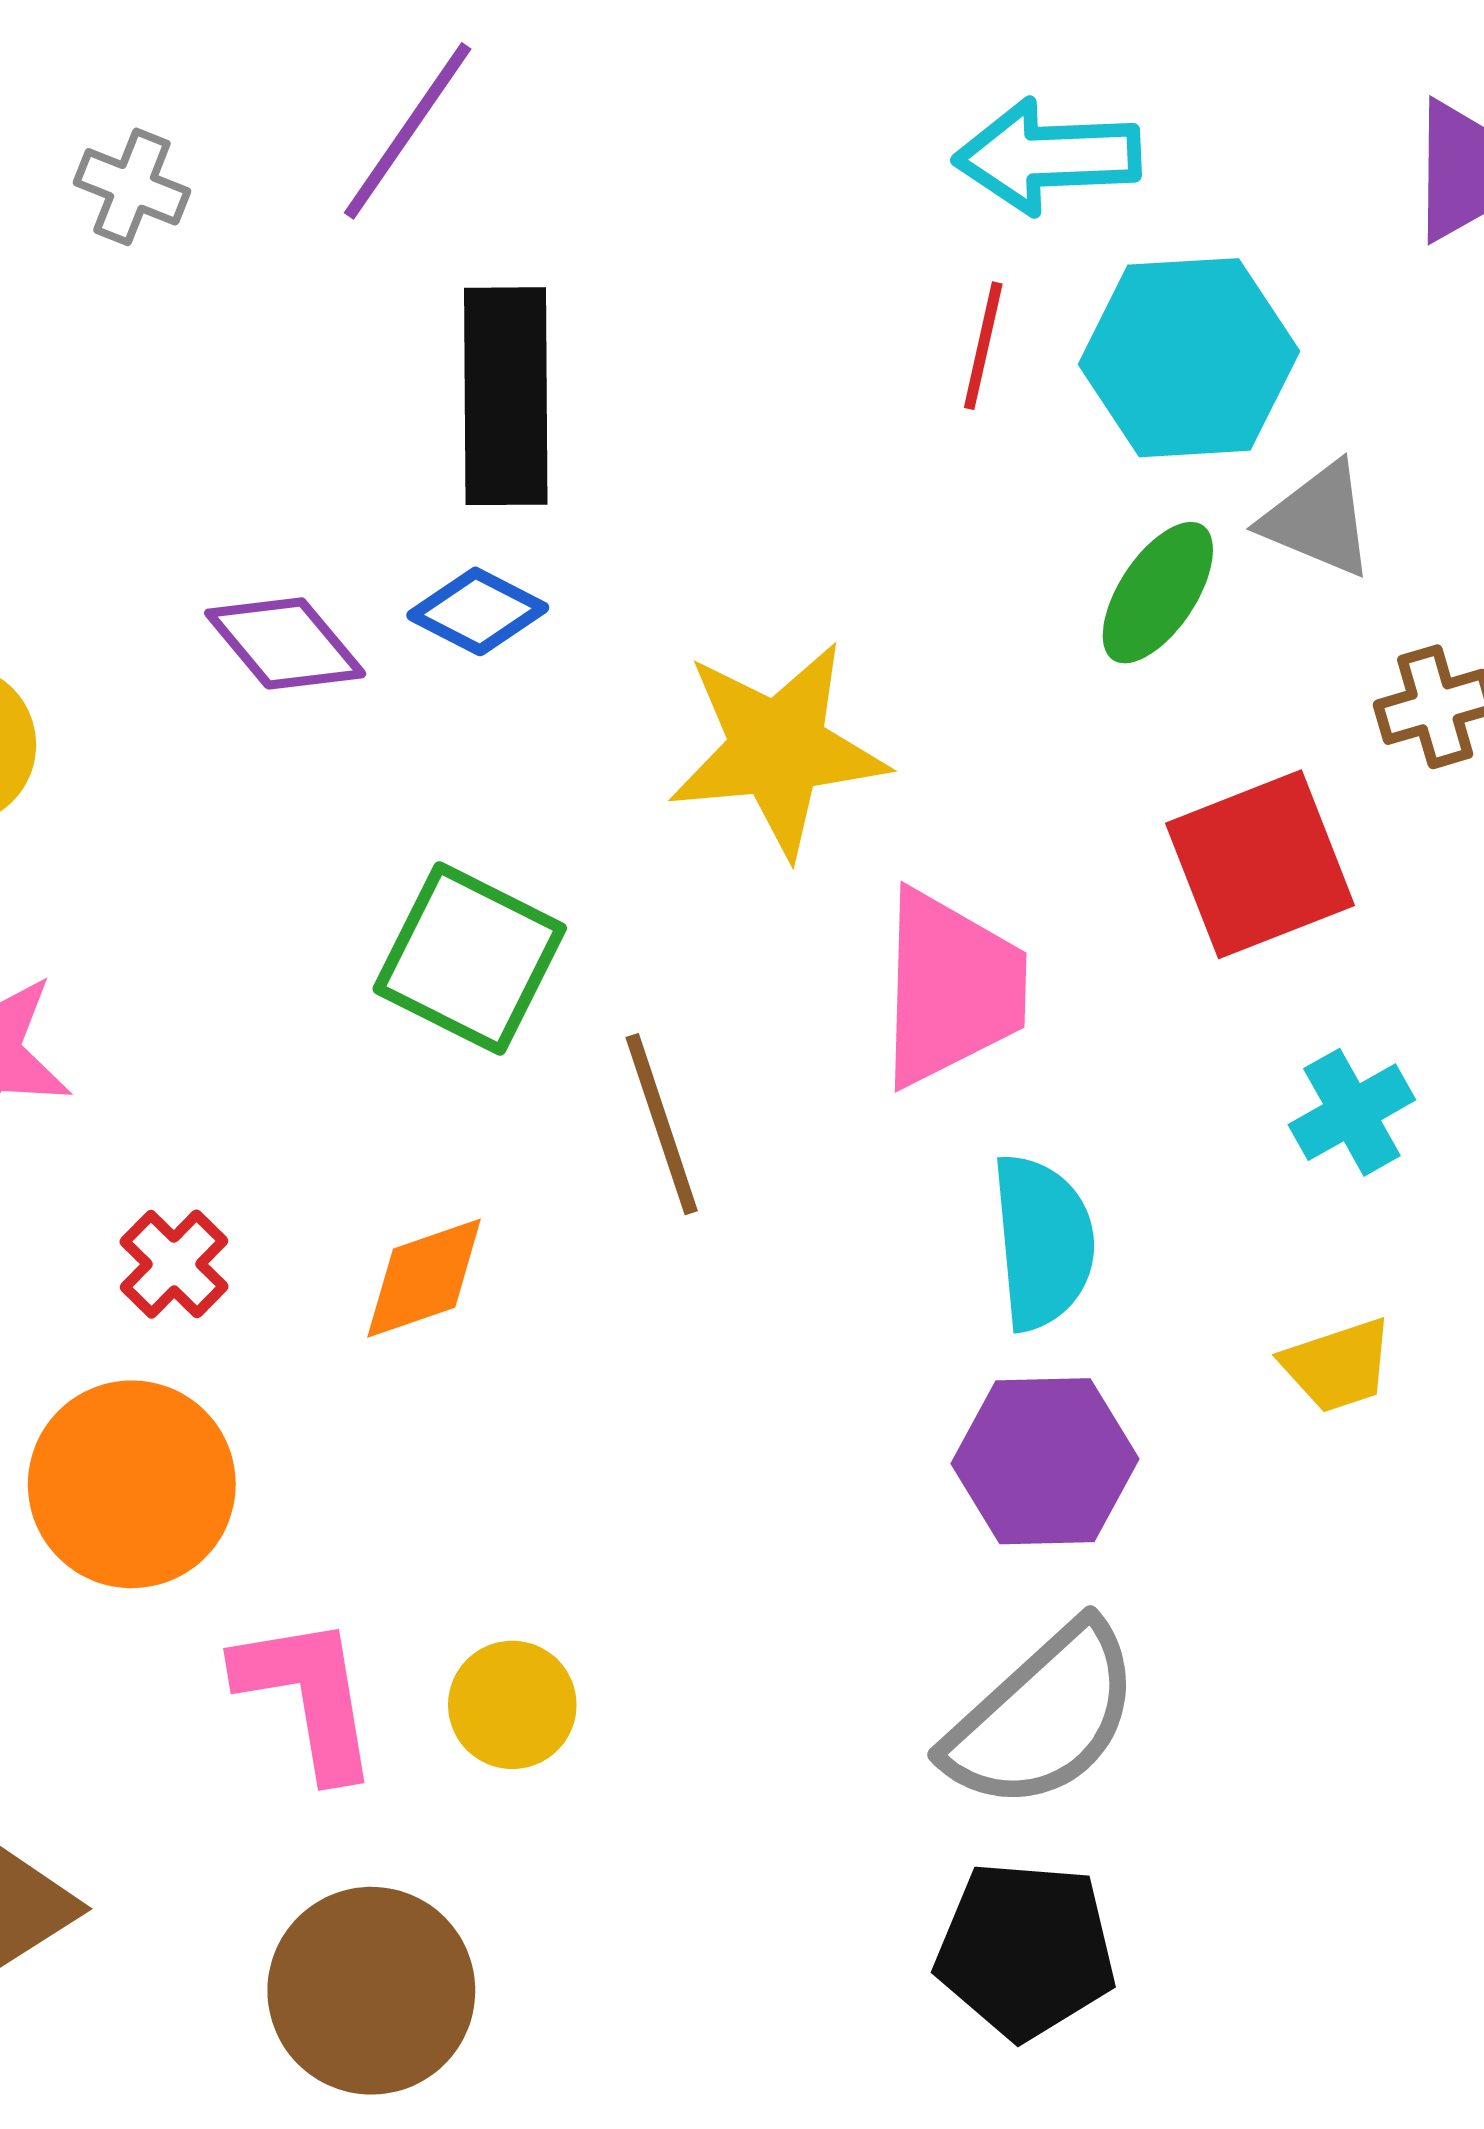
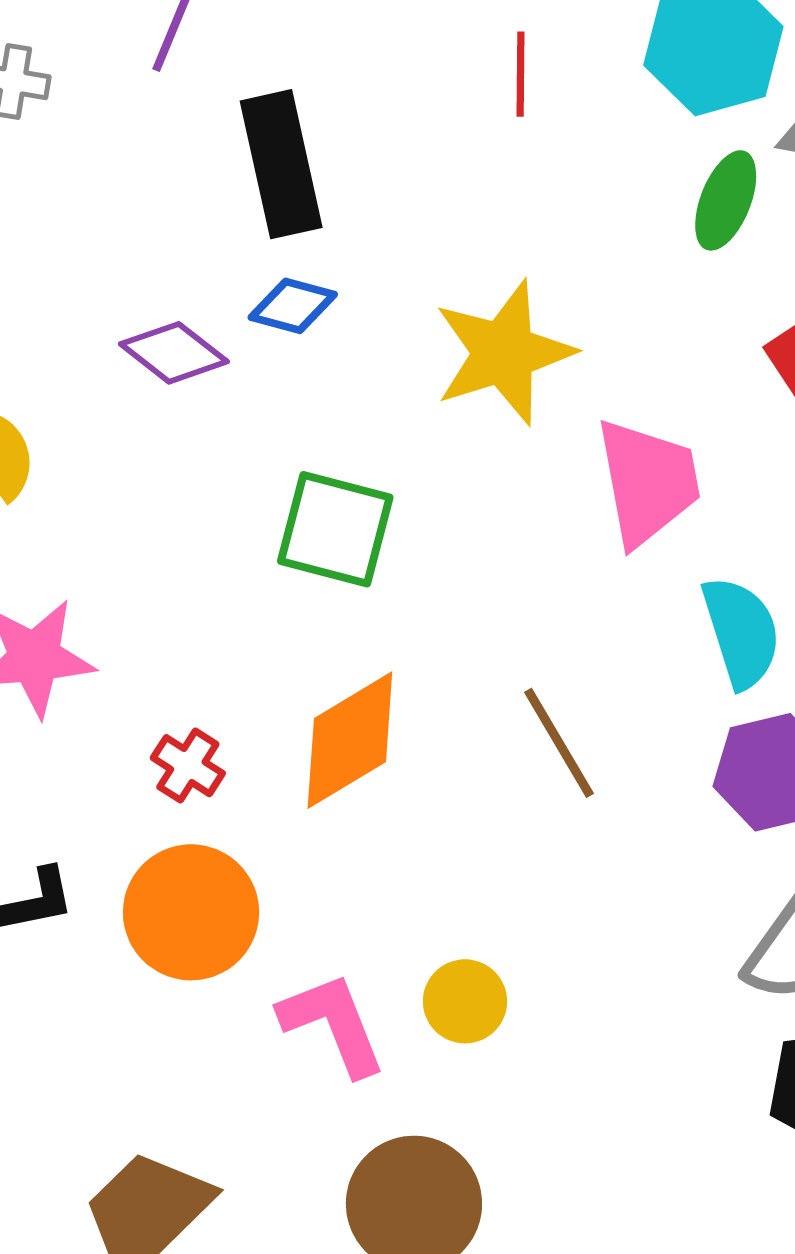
red line: (983, 346) -> (520, 74), moved
brown line: (662, 1124) -> (559, 743), moved
orange diamond: (424, 1278) -> (350, 740), size x1.5

